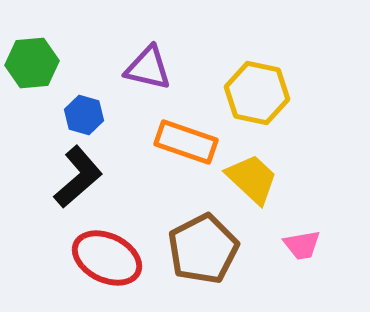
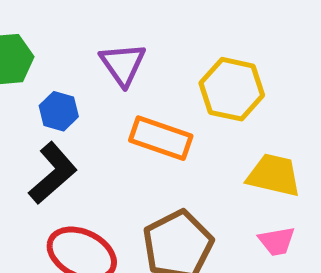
purple triangle: (148, 68) -> (123, 64), turned 42
yellow trapezoid: (252, 179) -> (274, 175), moved, turned -30

